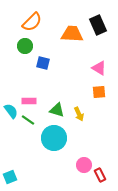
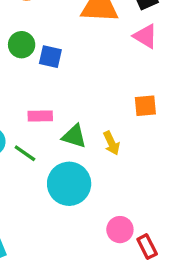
green circle: (25, 46) -> (22, 45), moved
pink triangle: (99, 68) -> (145, 36), moved
pink rectangle: (29, 101) -> (40, 116), moved

